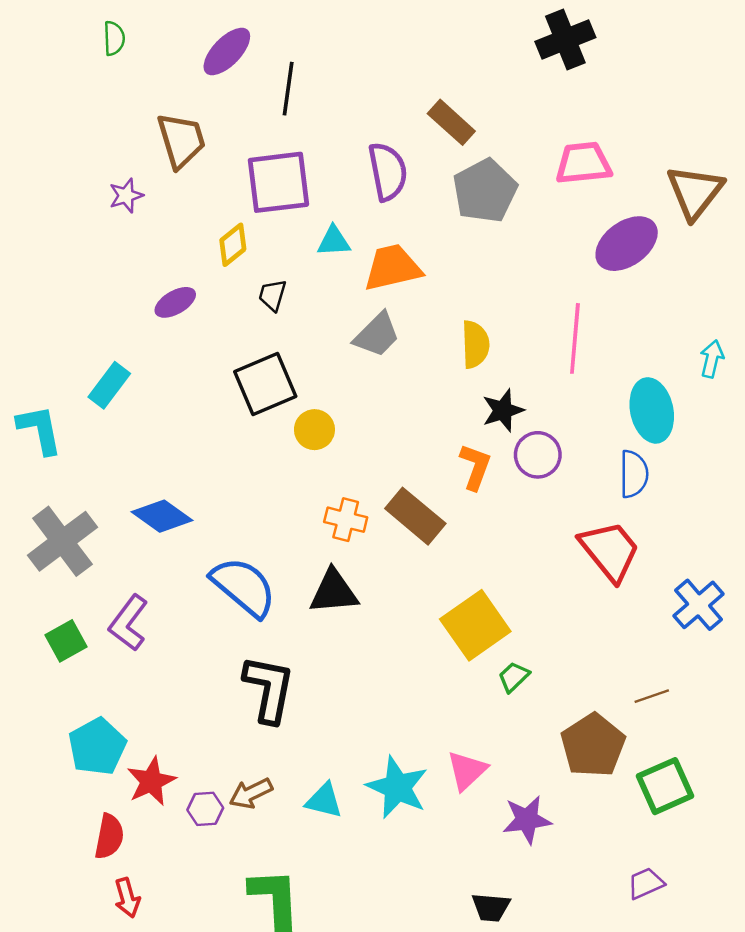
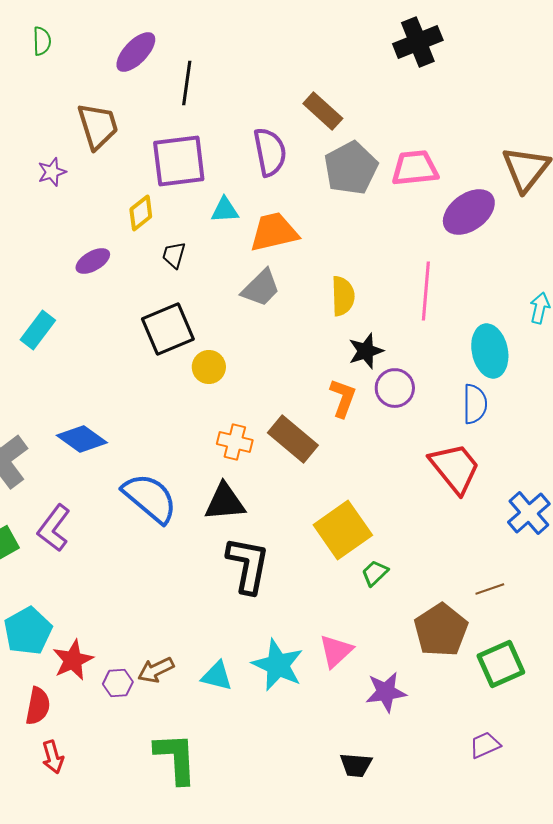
pink trapezoid: (583, 163) -> (415, 168), moved
black L-shape: (269, 689) -> (248, 565), moved

